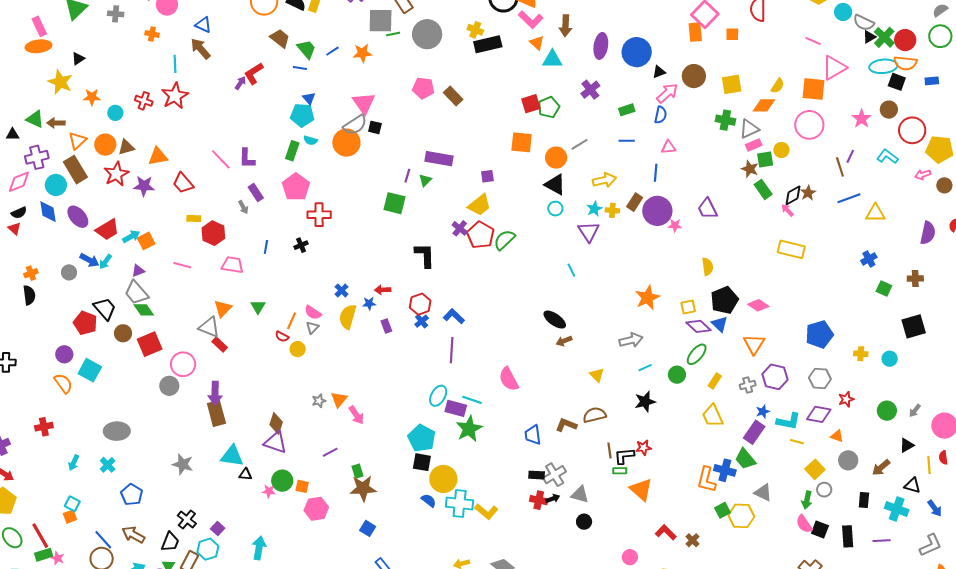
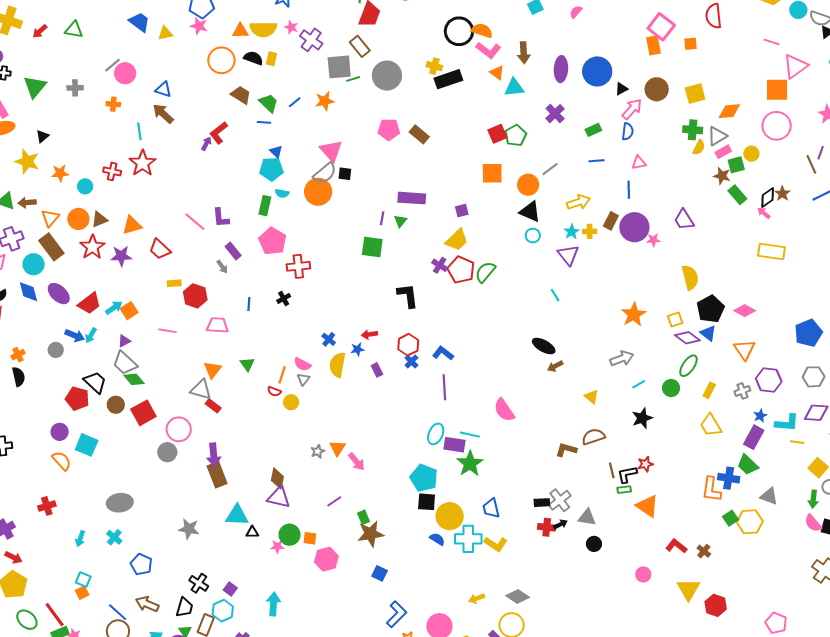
yellow semicircle: (778, 86) -> (699, 147), moved
yellow semicircle: (708, 267) -> (690, 277), size x1.4
blue trapezoid: (533, 435) -> (491, 508), moved

